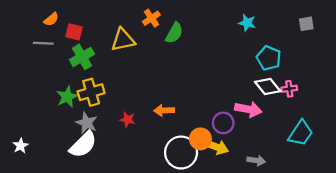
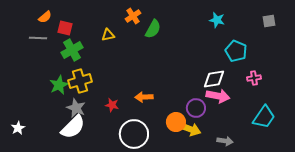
yellow triangle: (123, 40) -> (108, 35), size x0.6
white diamond: (268, 86) -> (214, 79), moved, turned -60
white circle: (181, 153) -> (134, 134), moved

